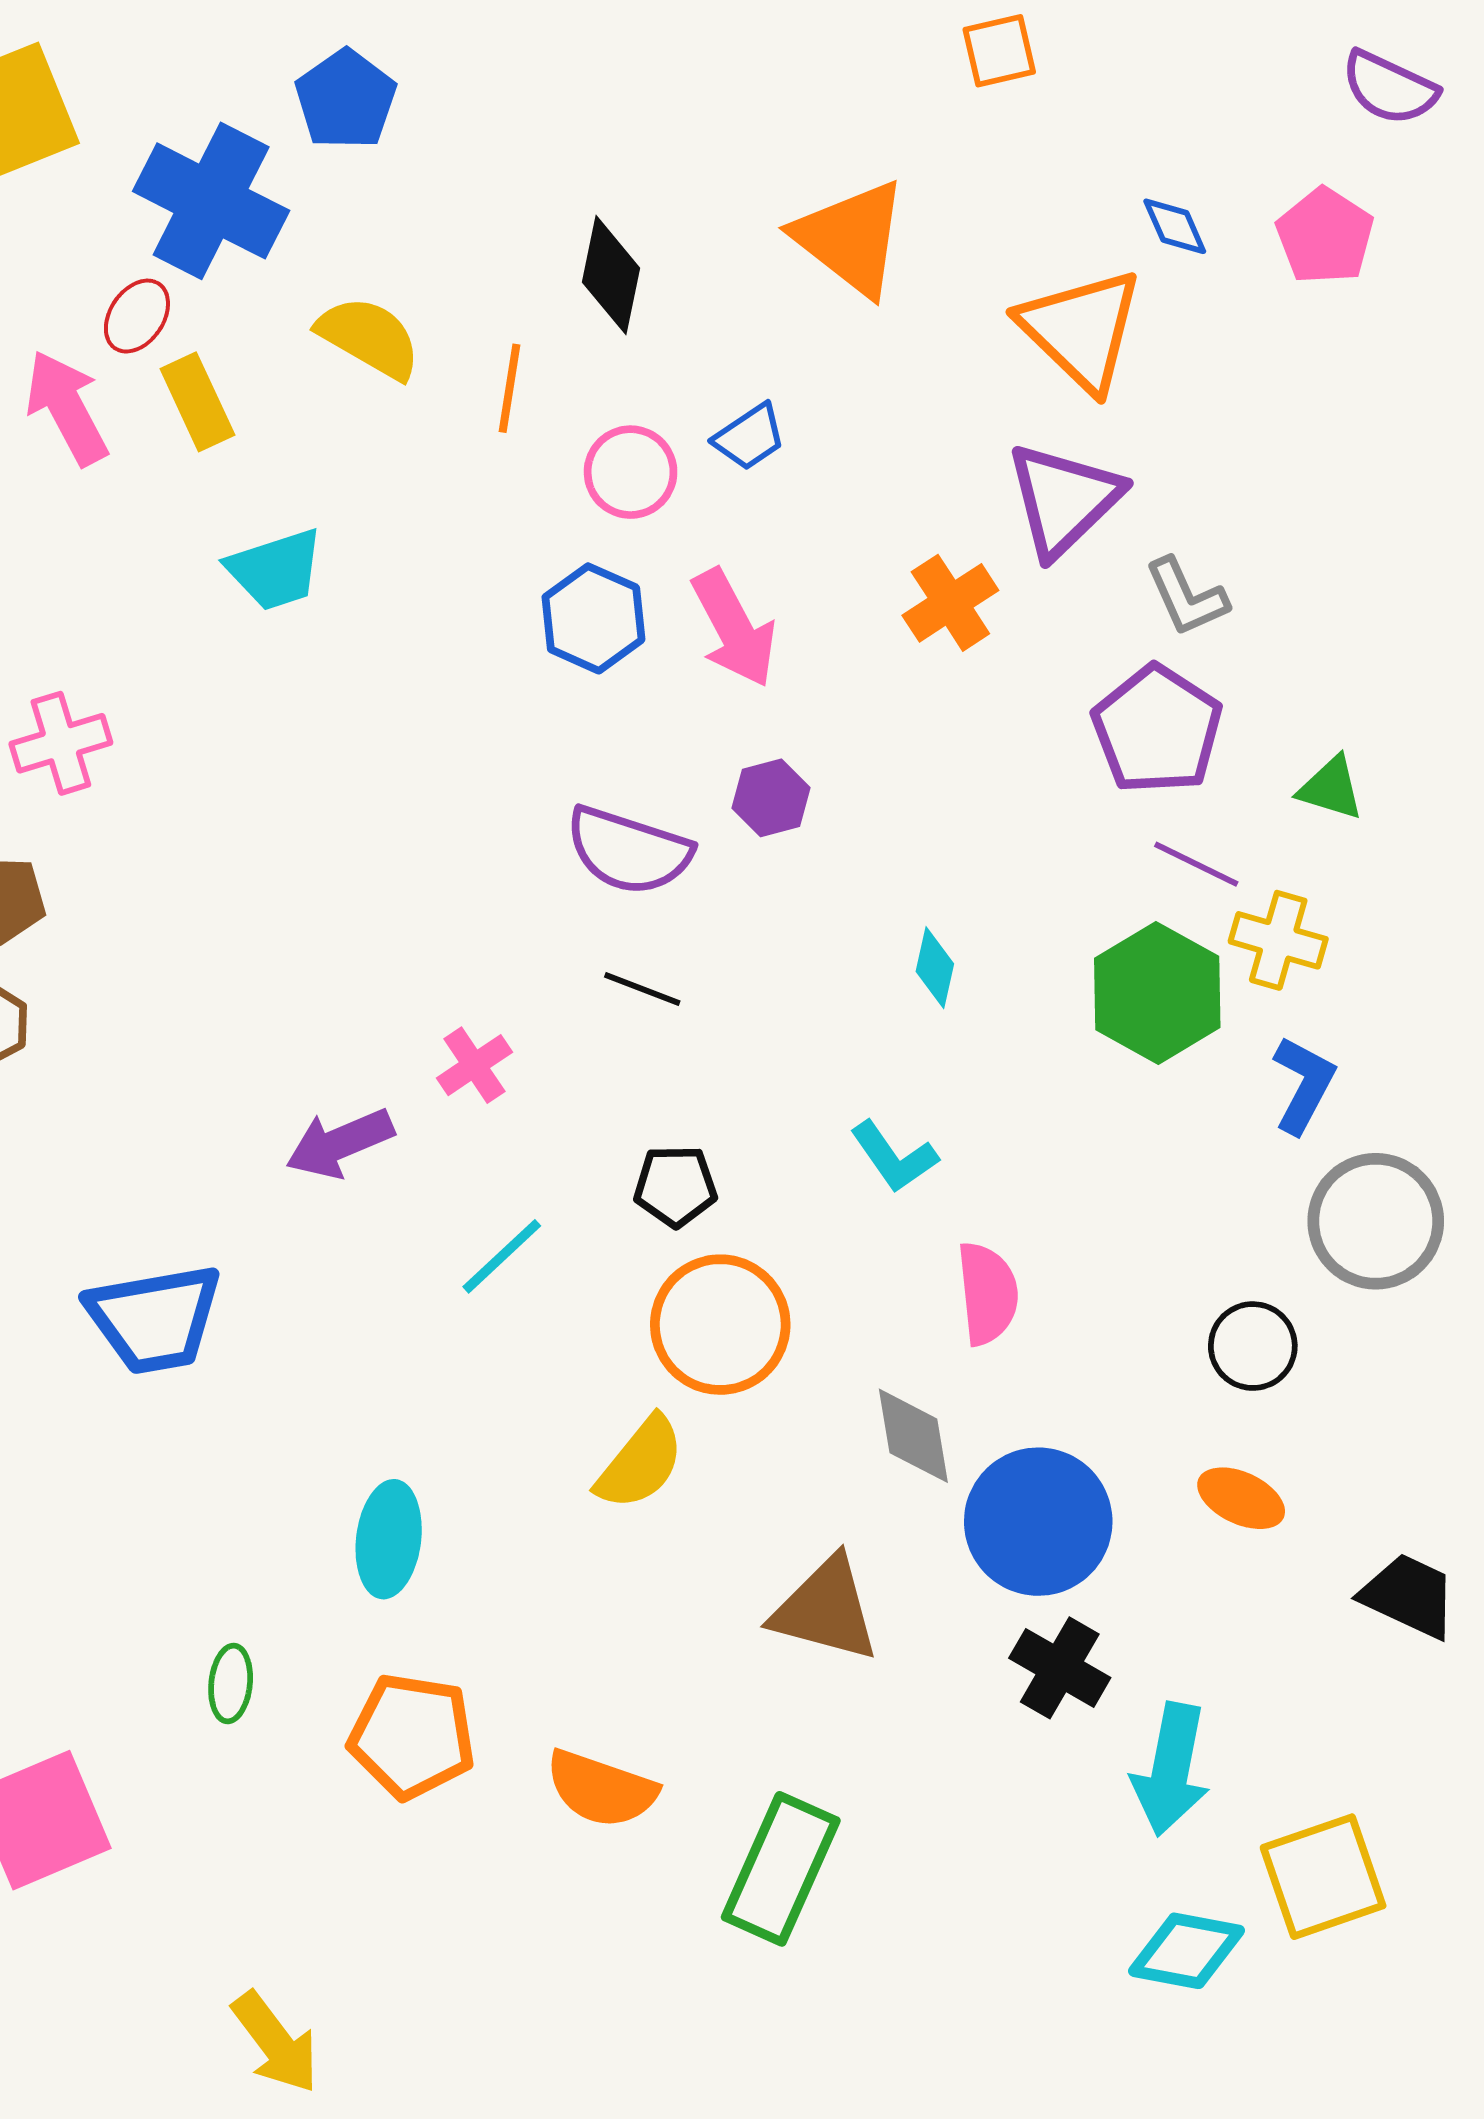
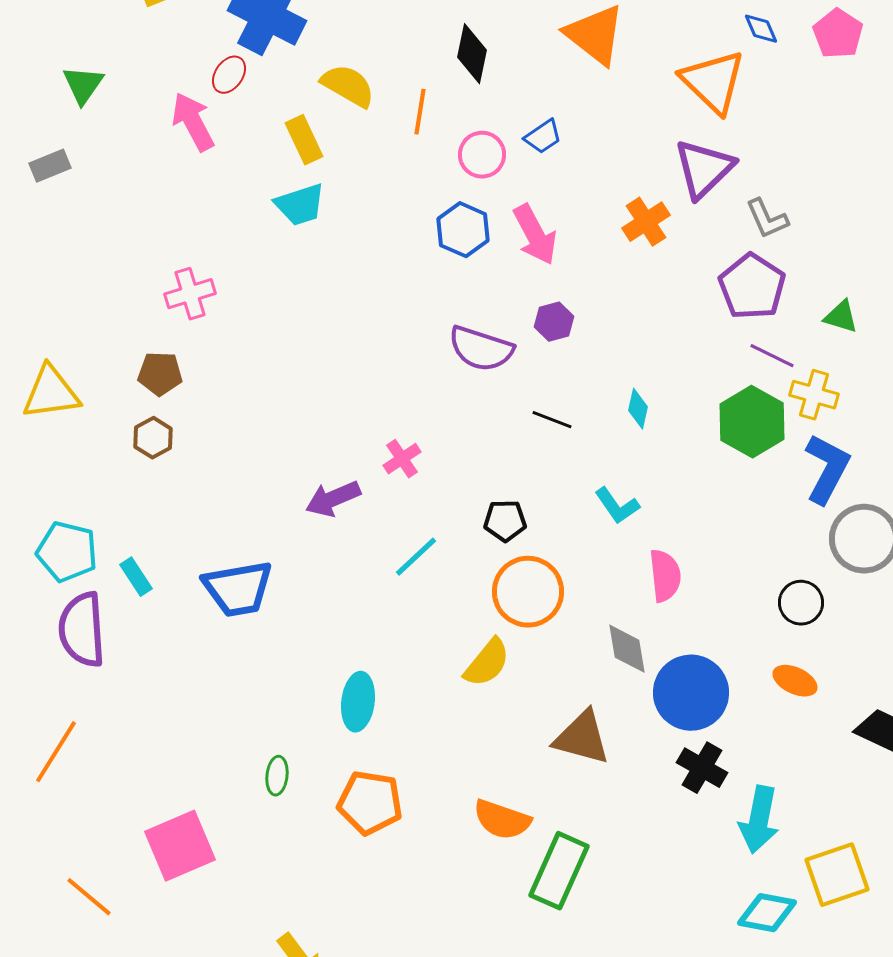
yellow rectangle: (197, 402) -> (304, 140), moved
black line: (642, 989) -> (552, 420), moved
blue L-shape: (1304, 1085) -> (827, 469), size x1.4
orange semicircle: (601, 1789) -> (502, 820), moved

